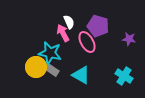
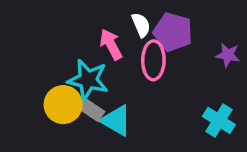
white semicircle: (69, 22) -> (141, 25), moved
pink ellipse: (87, 42) -> (153, 60), turned 30
cyan triangle: (81, 75) -> (116, 121), moved

